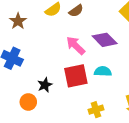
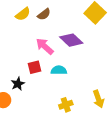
cyan semicircle: (103, 71) -> (59, 70), moved
red square: (76, 76) -> (34, 67), moved, size x0.6

